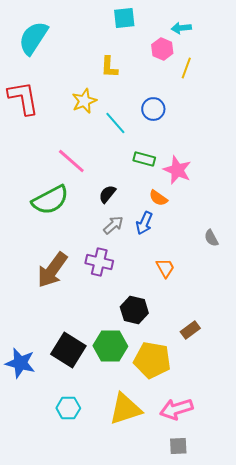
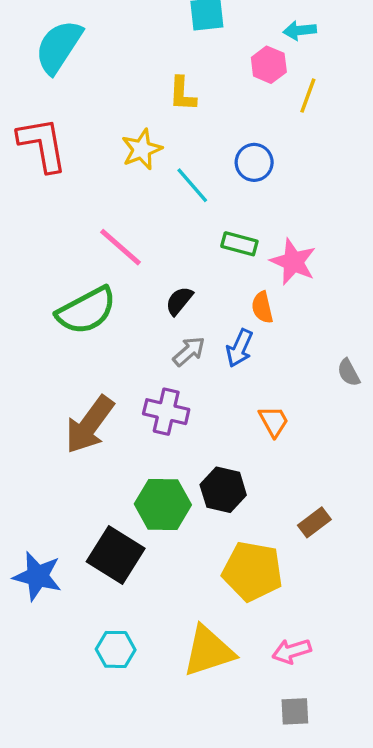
orange semicircle: (158, 198) -> (262, 307), turned 42
green hexagon: (110, 346) -> (163, 504), moved
pink arrow: (176, 409) -> (292, 651), size x0.7

